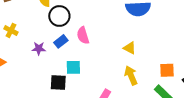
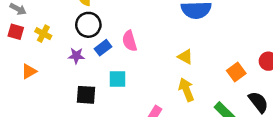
black circle: (59, 16) -> (88, 25), moved
orange square: (167, 70) -> (236, 72), moved, turned -35
black square: (58, 82) -> (86, 95), moved

